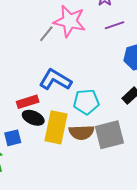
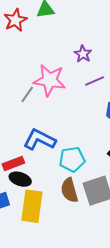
yellow rectangle: (56, 127) -> (32, 206), moved
brown semicircle: (81, 132) -> (69, 190), turned 80

